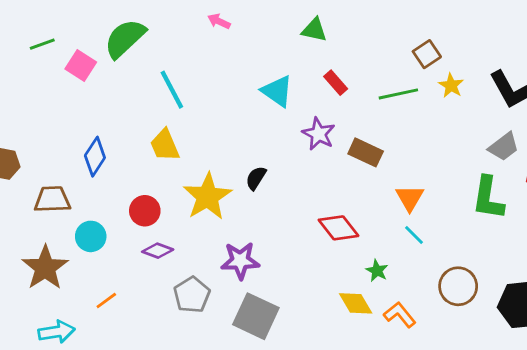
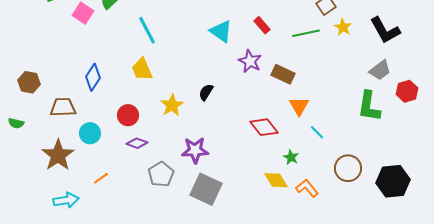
yellow star: (207, 197) -> (172, 105), size x0.7
orange triangle: (410, 198) -> (299, 106), moved

